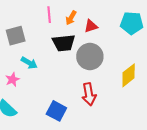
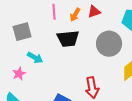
red triangle: (91, 26) -> (94, 12), moved
gray circle: (90, 57) -> (109, 44), moved

